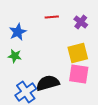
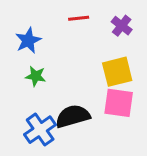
green star: (15, 56) -> (36, 76), moved

